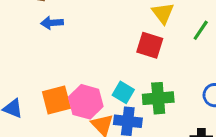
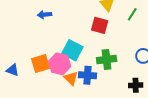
blue arrow: (52, 23) -> (45, 15), moved
cyan square: (123, 92) -> (72, 50), moved, size x1.5

